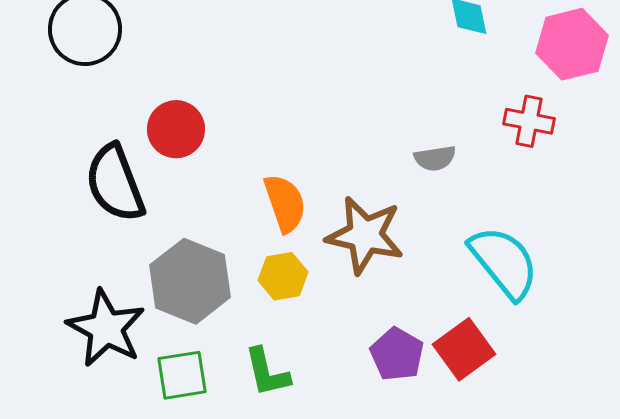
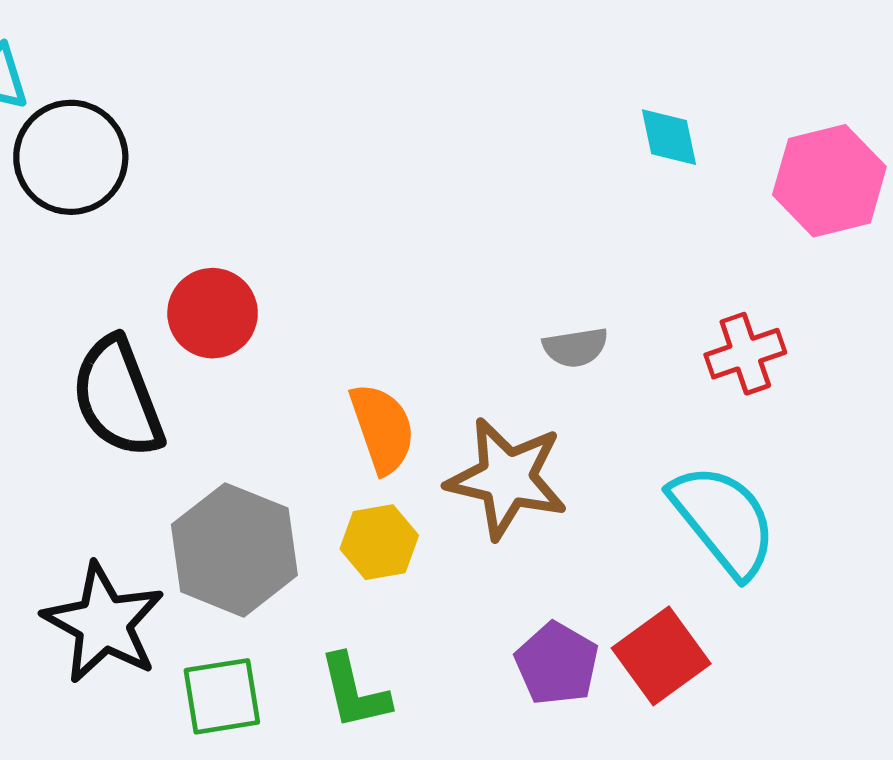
red cross: (529, 121) -> (745, 354), moved, turned -30
gray semicircle: (435, 158) -> (576, 347), moved

